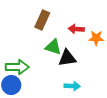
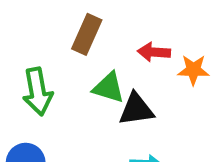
green arrow: (17, 67) -> (37, 92), moved, turned 80

